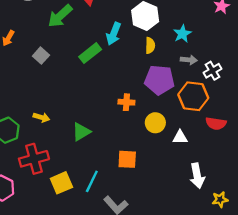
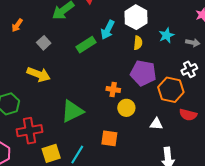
gray arrow: (189, 60) -> (193, 43), moved
yellow arrow: (41, 117) -> (39, 74), moved, size x1.6
yellow circle: (155, 123) -> (126, 108), moved
green triangle: (81, 132) -> (72, 111), size x1.4

